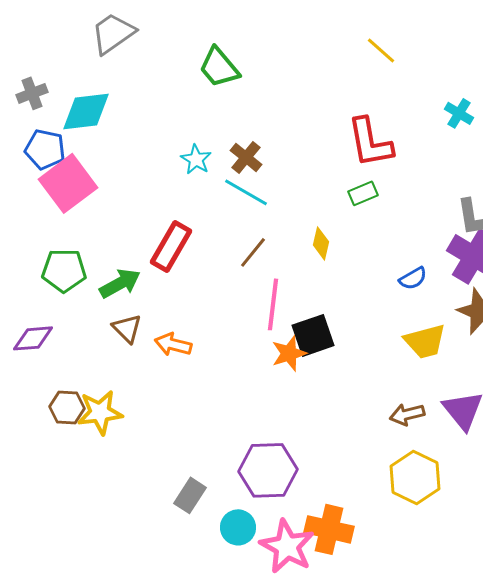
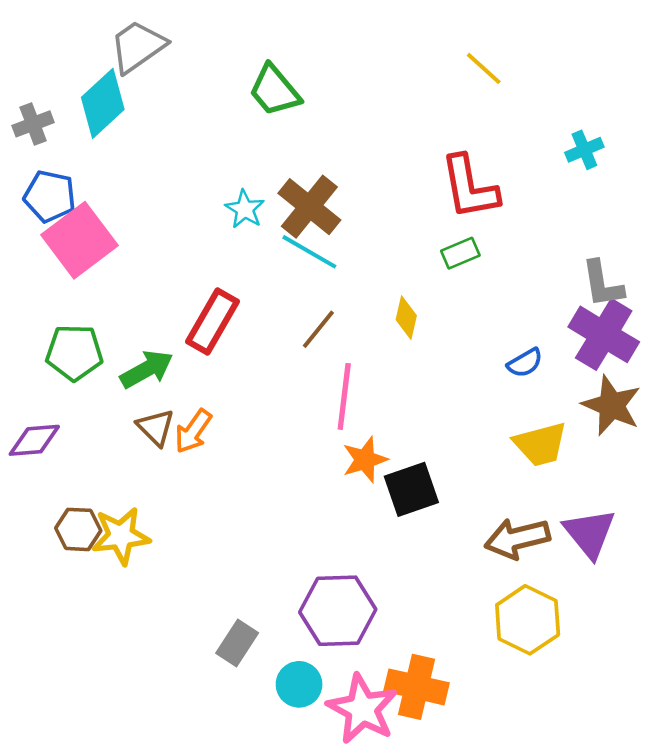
cyan diamond: (86, 111) -> (103, 103), moved, turned -36
cyan cross: (459, 113) -> (584, 150), turned 36
brown cross: (246, 157) -> (309, 207), size x1.5
black square: (313, 335) -> (411, 489), moved
orange arrow: (173, 344) -> (193, 431), moved, turned -69
brown arrow: (407, 414) -> (517, 538), size x1.4

